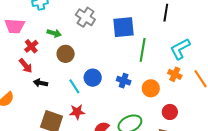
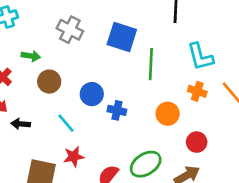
blue square: (124, 27) -> (122, 37), turned 30
cyan L-shape: (180, 49) -> (200, 57), turned -70
blue circle: (93, 78) -> (92, 94), moved
blue cross: (124, 81) -> (117, 110), moved

